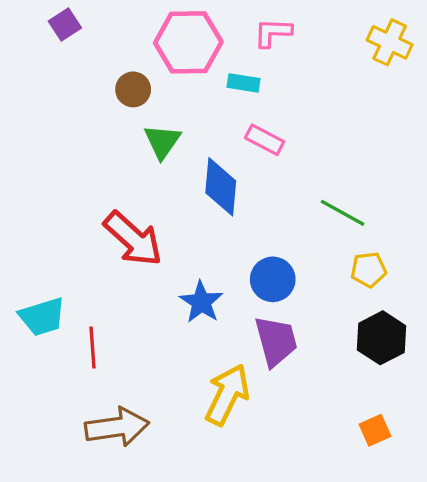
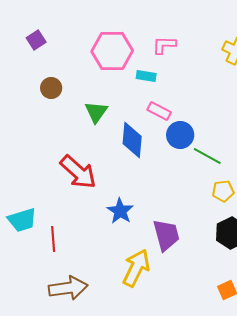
brown circle: (133, 89) -> (51, 88), moved
blue circle: (273, 279) -> (180, 135), moved

